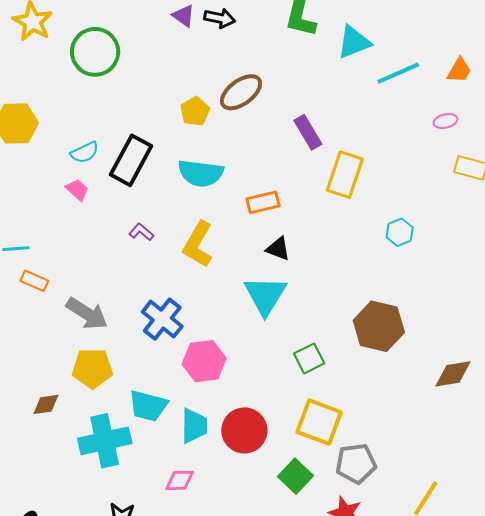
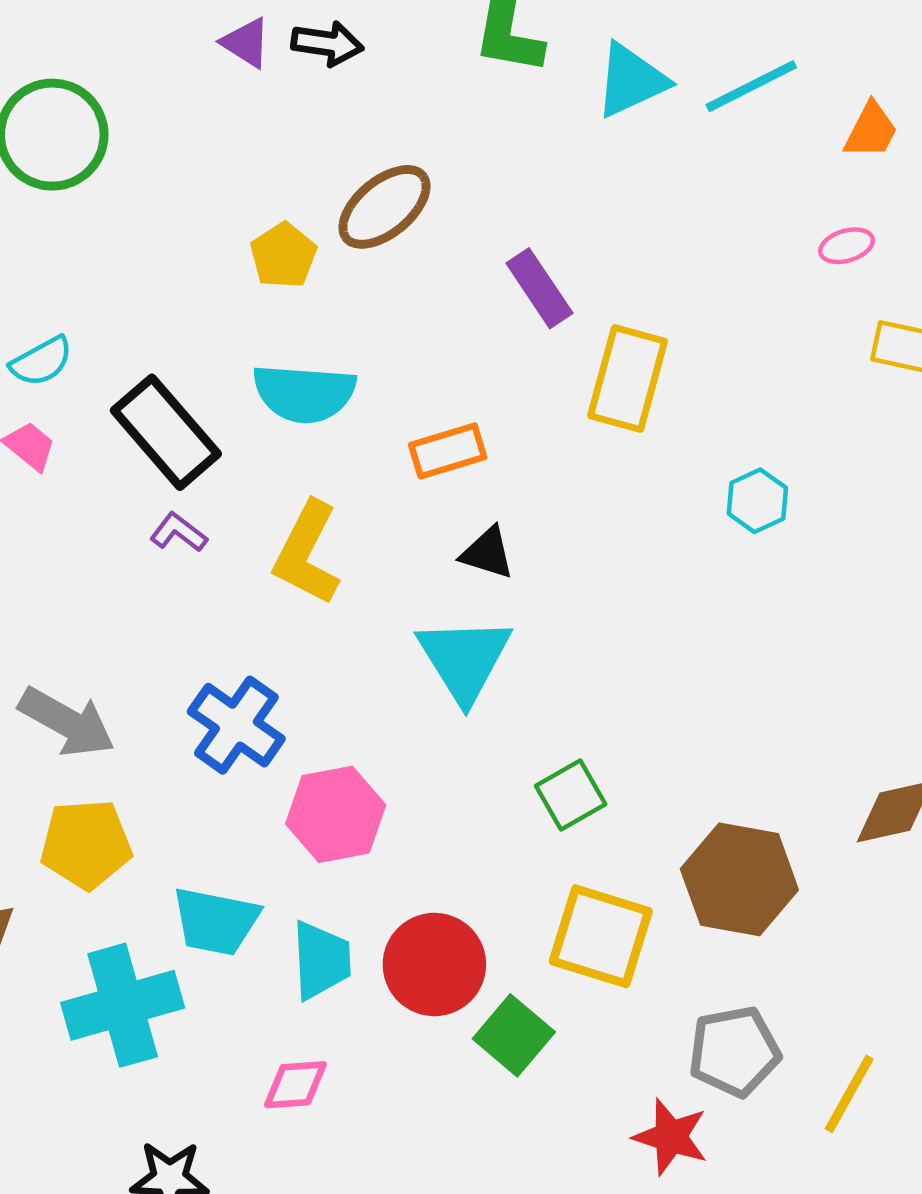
cyan line: (398, 73) -> (751, 86), moved
black rectangle: (131, 160) -> (166, 432), moved, turned -66
brown hexagon: (379, 326) -> (739, 879), moved
gray pentagon: (356, 463) -> (734, 1051), moved
green square: (296, 476) -> (514, 1035), moved

